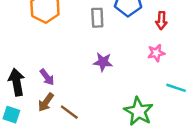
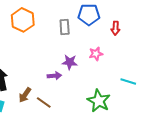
pink star: (156, 53) -> (96, 54), moved
purple arrow: (47, 77) -> (54, 76), moved, turned -56

